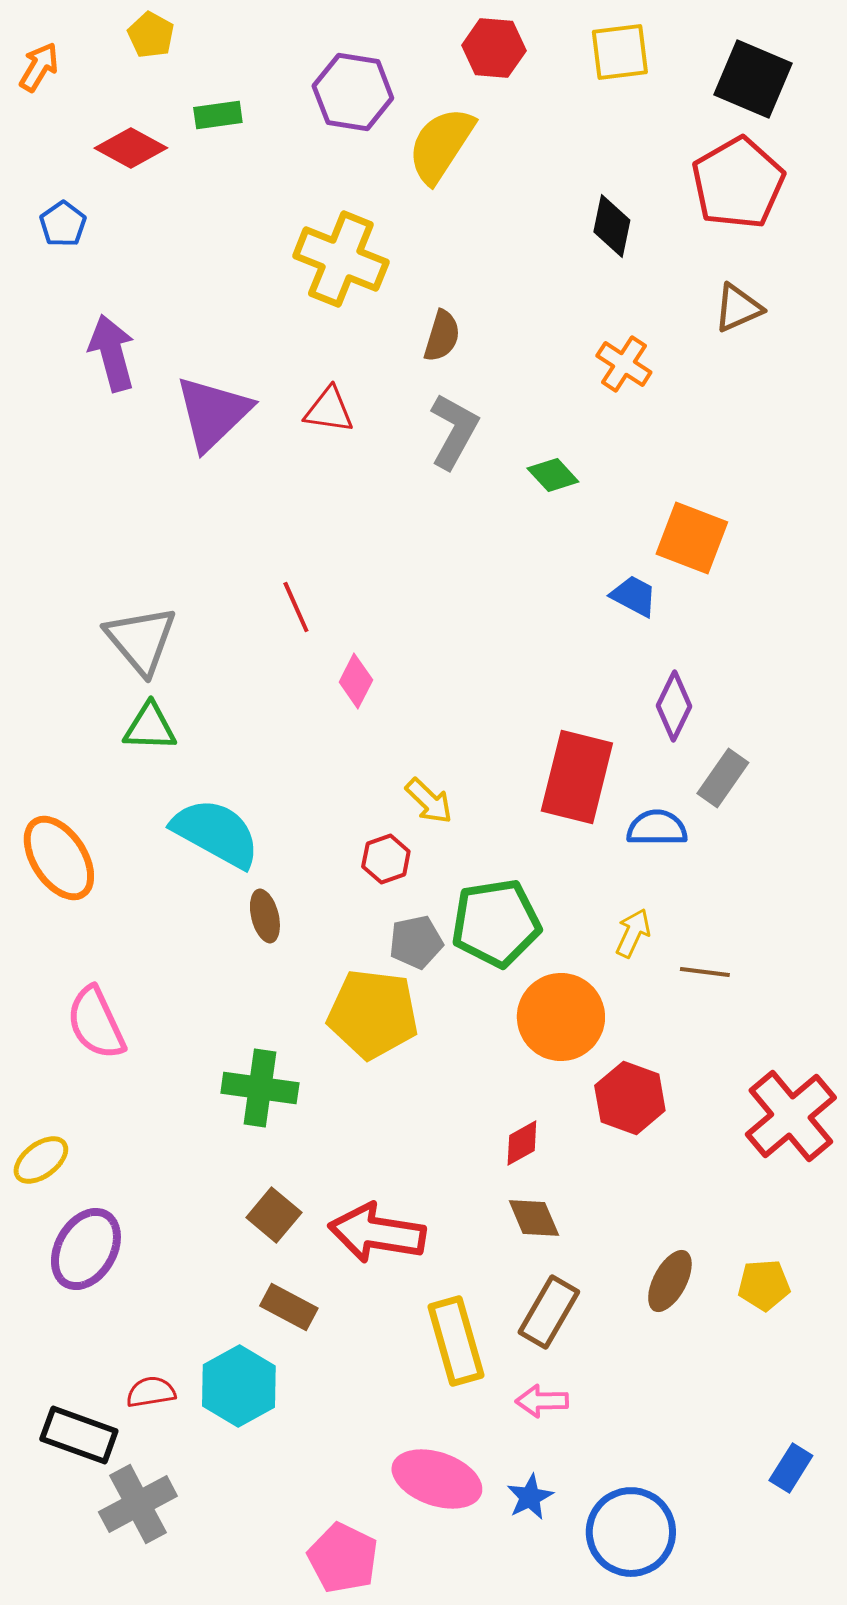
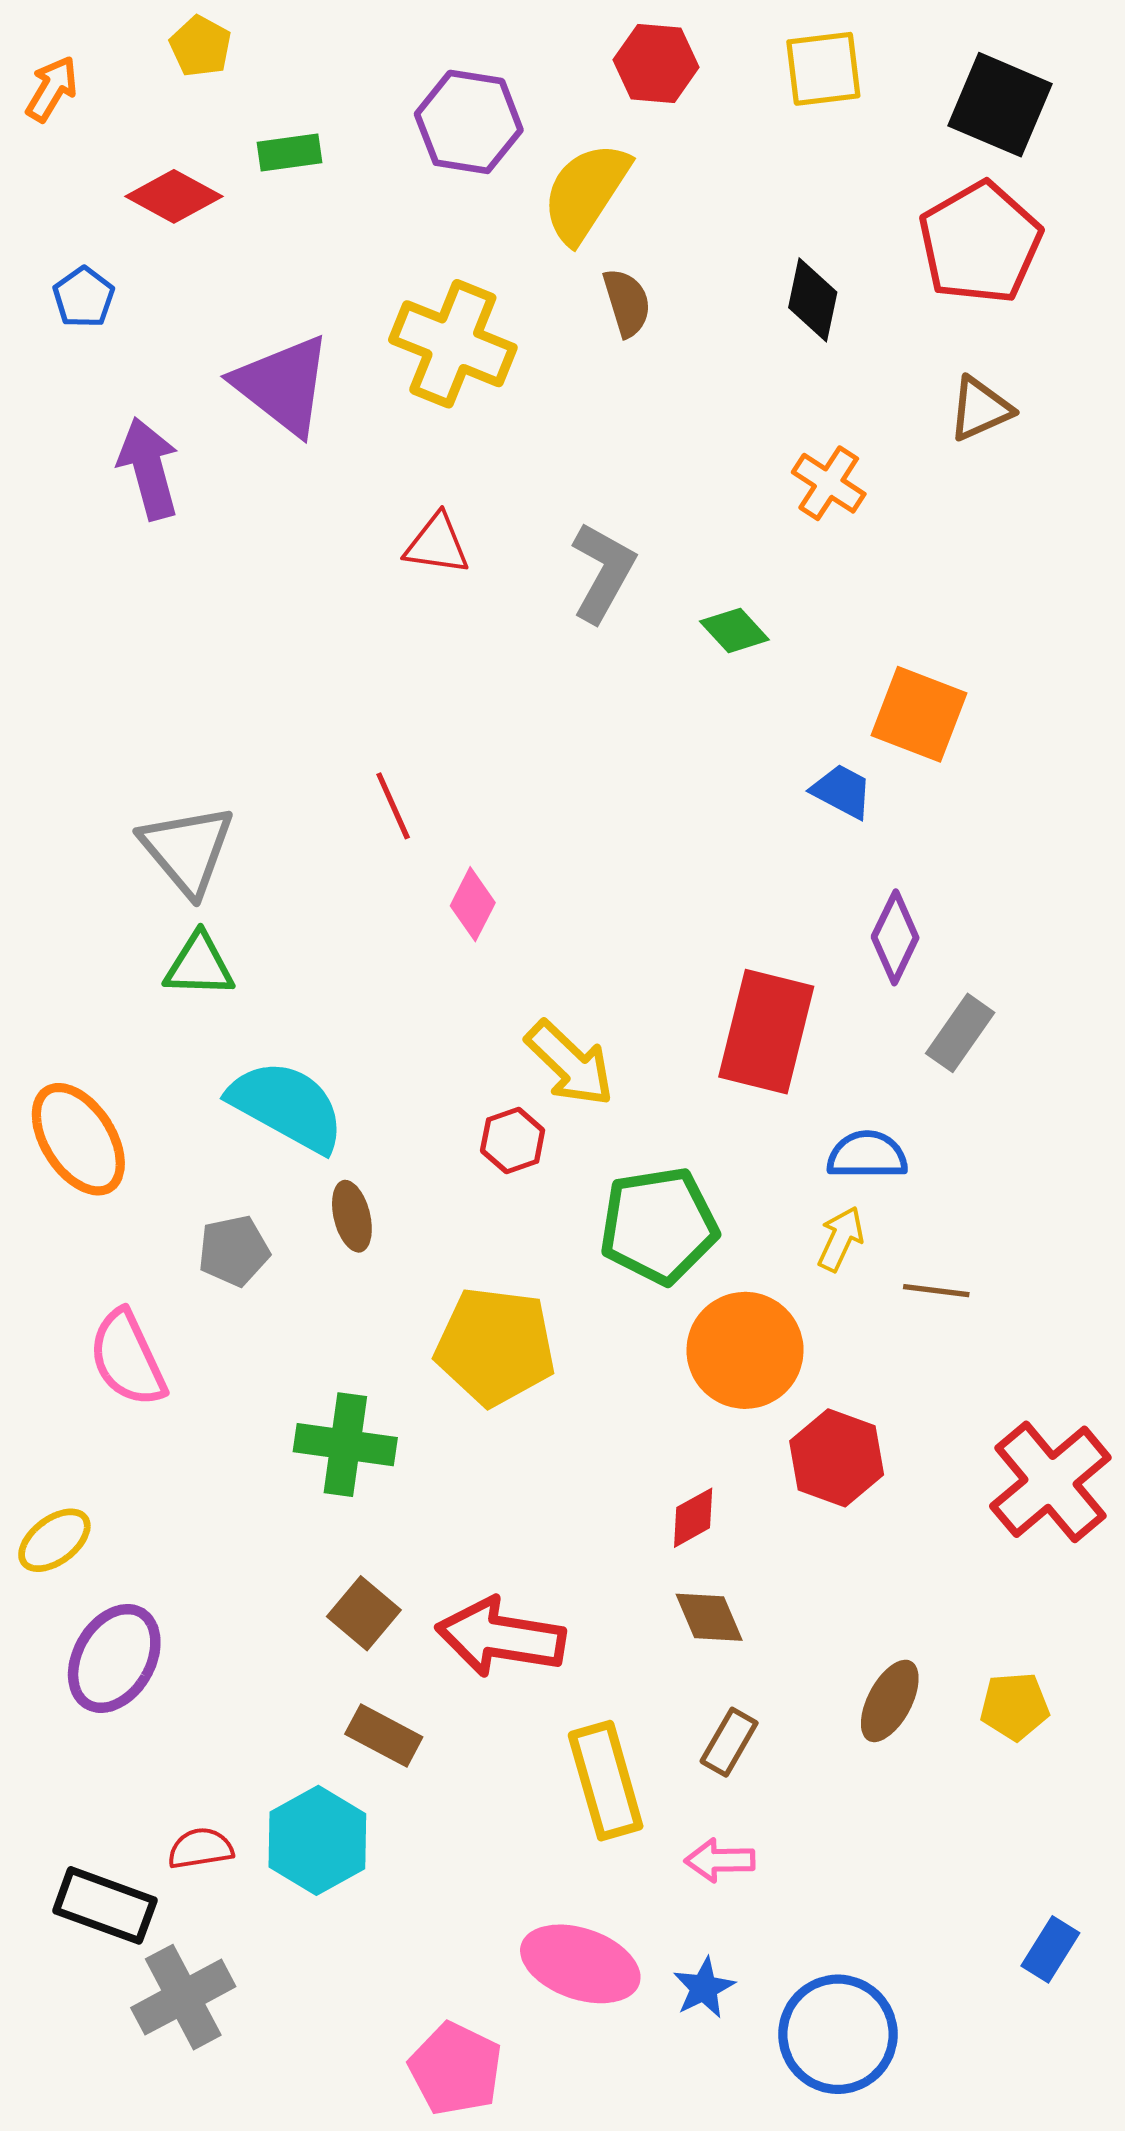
brown semicircle: (442, 336) -> (627, 303), moved, turned -34
purple triangle: (213, 413) -> (283, 385), moved, turned -38
yellow arrow: (429, 801) -> (570, 1064), size x1.4
blue semicircle: (657, 828) -> (867, 1155), moved
gray pentagon: (416, 942) -> (234, 1251), moved
brown rectangle: (549, 1312) -> (729, 1742), size x0.7

